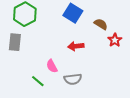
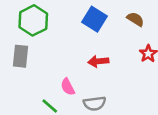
brown semicircle: (101, 24) -> (135, 19), moved

